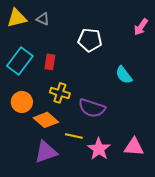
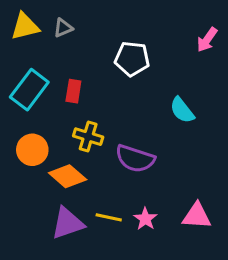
gray triangle: (43, 19) -> (63, 28), turned -48
yellow line: (74, 136) -> (109, 217), moved
pink star: (99, 149) -> (145, 219), size x0.7

